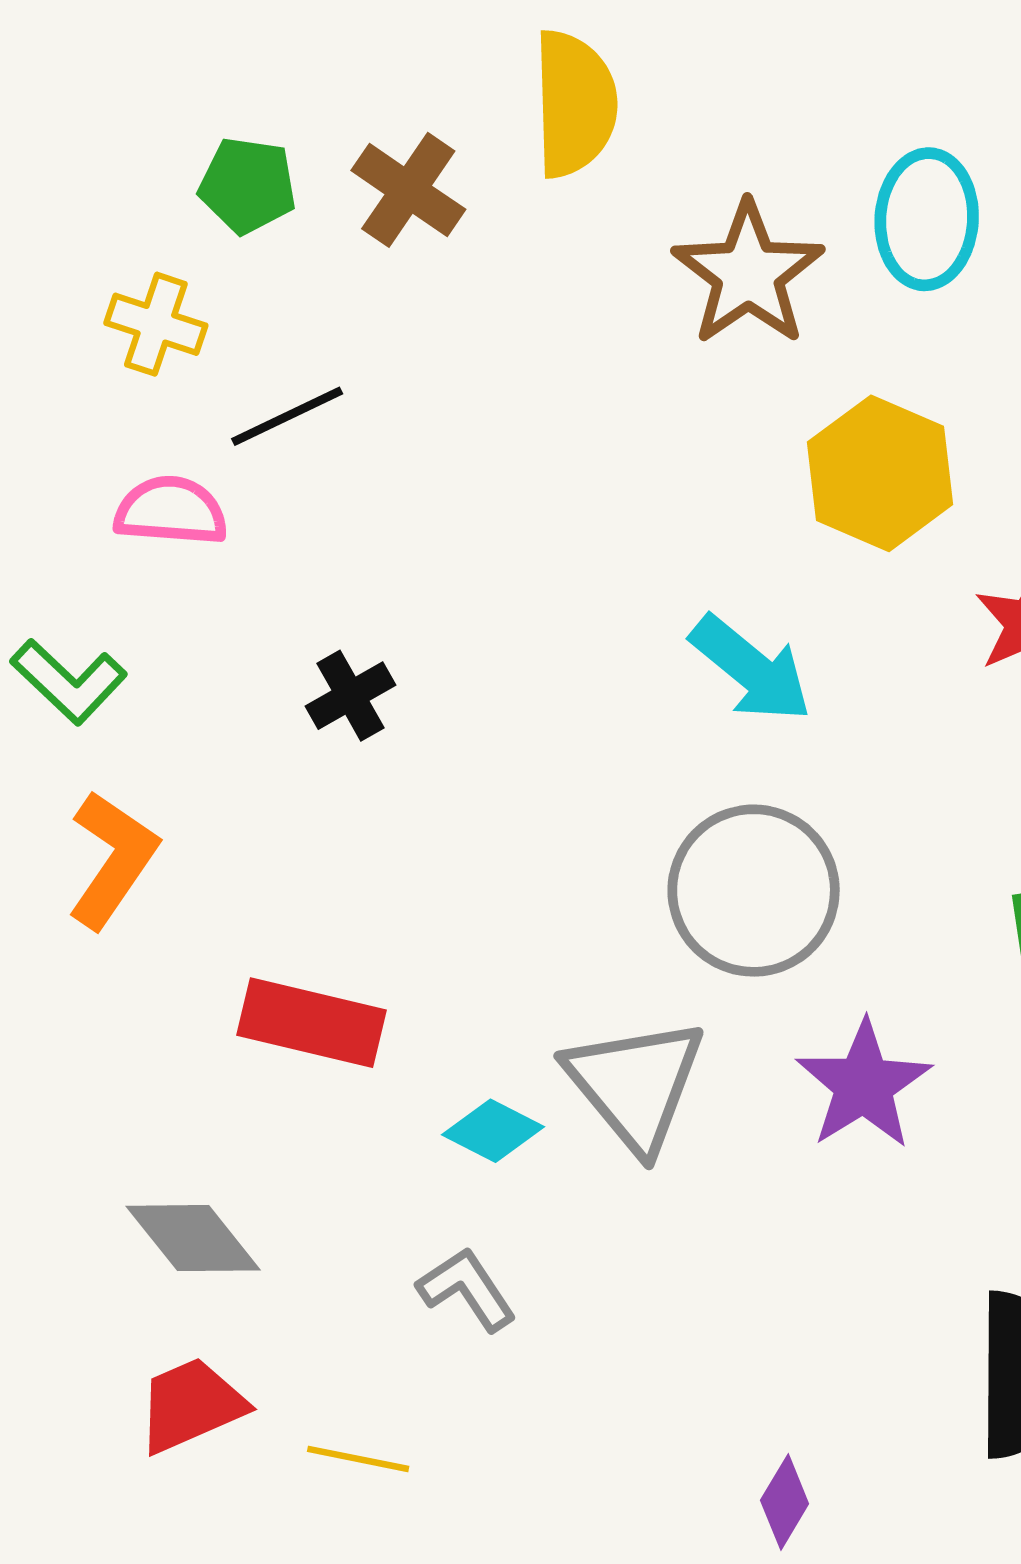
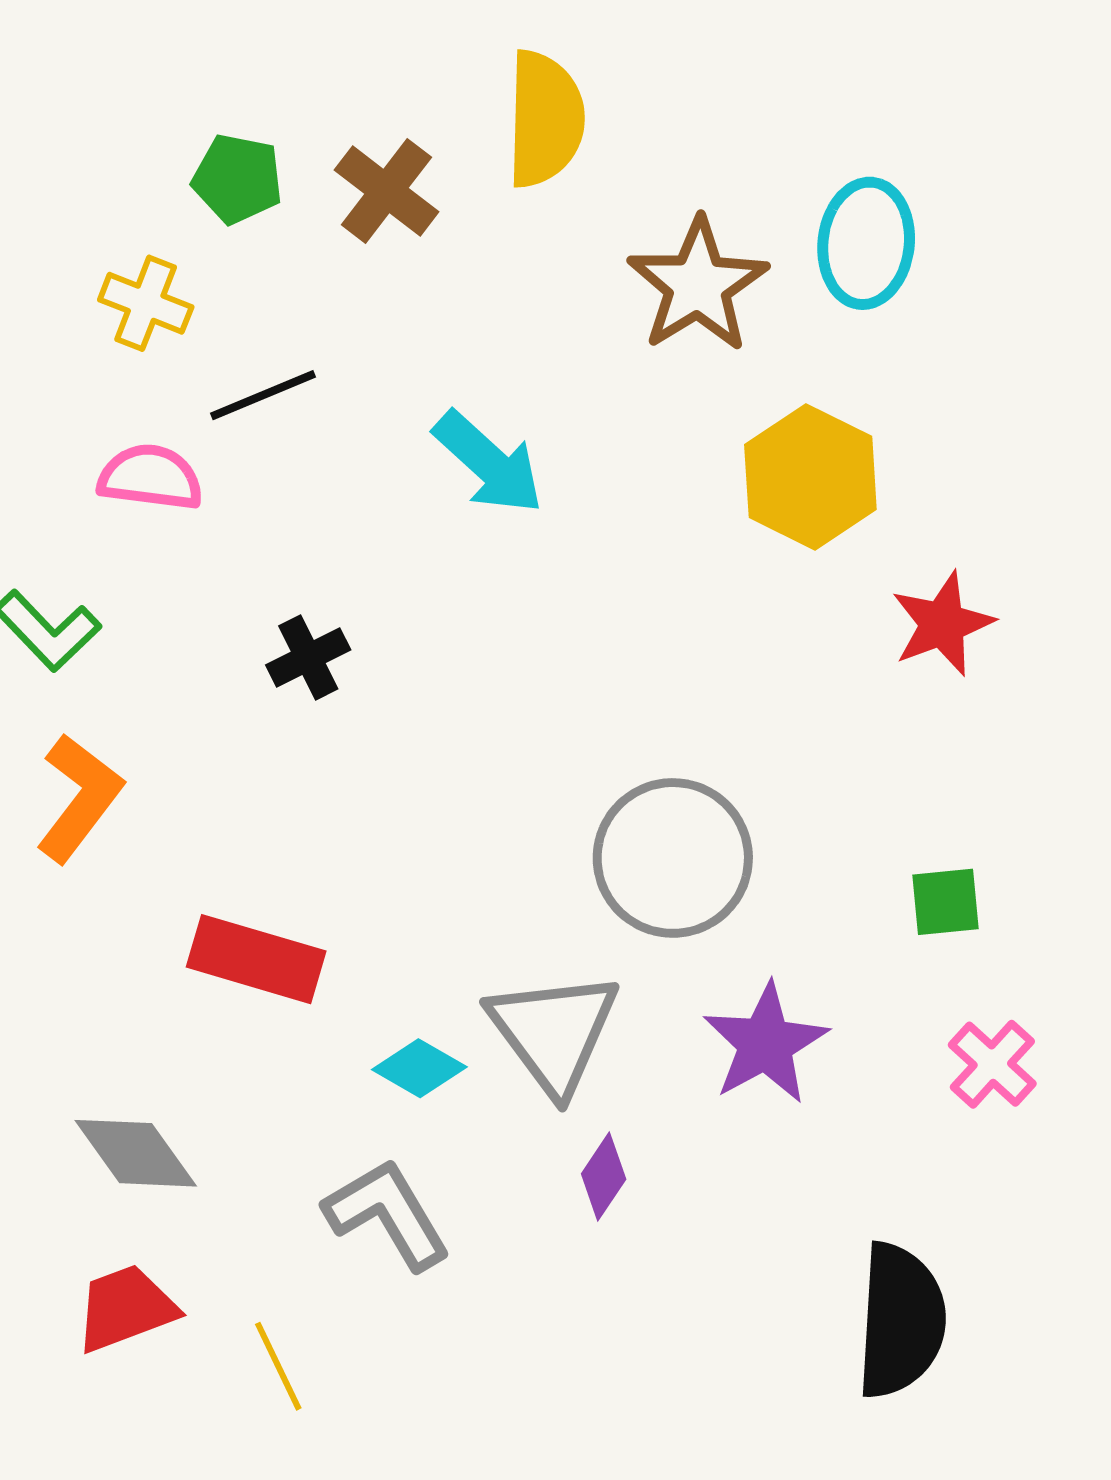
cyan arrow: (751, 669) -> (489, 463), moved
gray L-shape: (467, 1289) -> (387, 1214), size x1.4
yellow line: (358, 1459) -> (278, 1366), turned 50
purple diamond: (785, 1502) -> (604, 1176), moved

